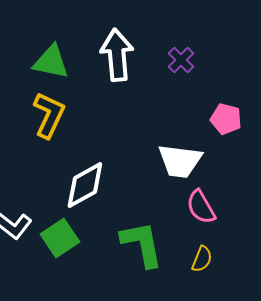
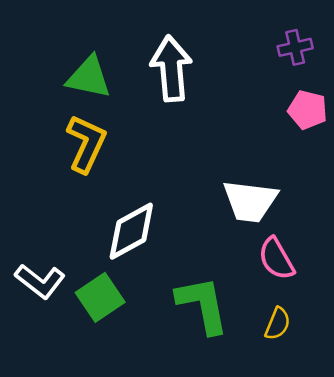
purple cross: (181, 60) -> (295, 47), moved, turned 32
pink pentagon: (226, 119) -> (308, 110), moved

